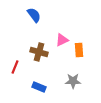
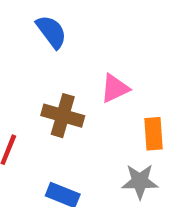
orange rectangle: (79, 50) -> (153, 134), moved

